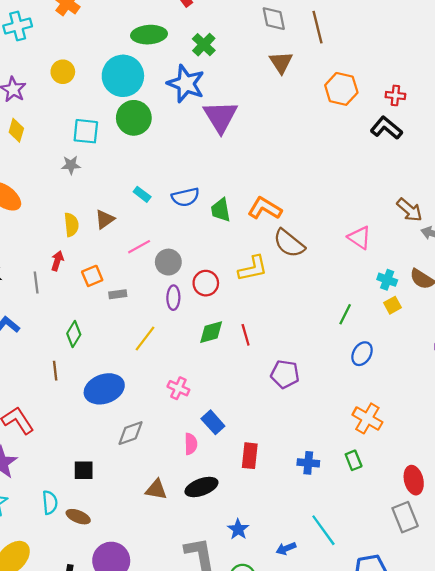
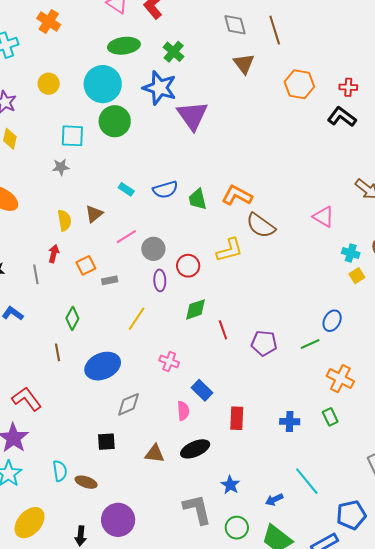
green line: (345, 314) -> (310, 344), moved, turned 42
red line: (246, 335) -> (223, 330), moved
black square: (84, 470) -> (106, 442), moved

